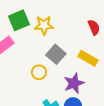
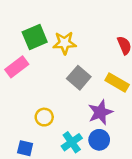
yellow circle: (39, 72) -> (44, 117), moved

